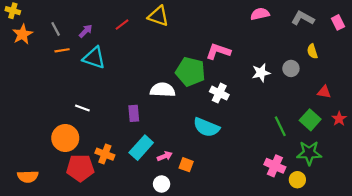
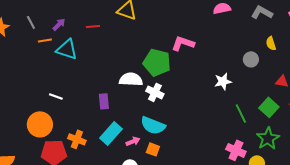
red line: (122, 25) -> (93, 26), moved, turned 32
orange line: (62, 50) -> (45, 40), moved
white star: (261, 73) -> (223, 81), moved
white cross: (219, 93) -> (155, 92), moved
cyan semicircle: (206, 127) -> (153, 125), moved
green star: (309, 153) -> (268, 138), turned -30

